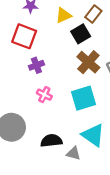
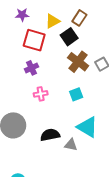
red square: (24, 36) -> (34, 40), moved
pink cross: (44, 95) -> (41, 94), turned -32
cyan square: (83, 98) -> (76, 94), size x0.6

